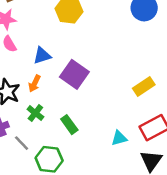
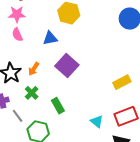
blue triangle: (42, 56) -> (50, 38), moved
cyan triangle: (119, 138) -> (97, 121), turned 48

